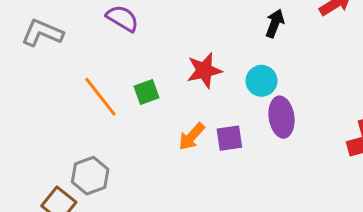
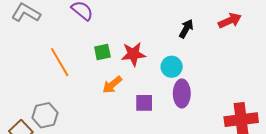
green square: (146, 92) -> (102, 52), moved
orange arrow: (192, 137) -> (112, 85), moved

